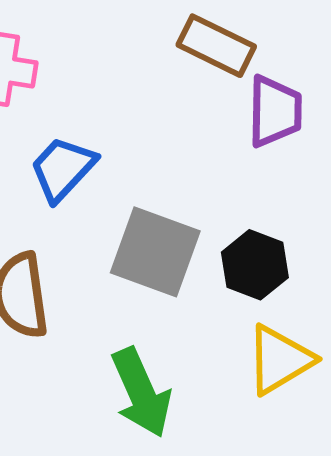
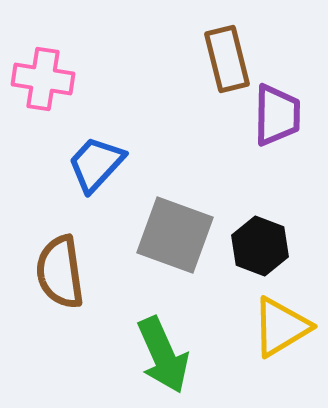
brown rectangle: (216, 46) -> (227, 59), turned 50

